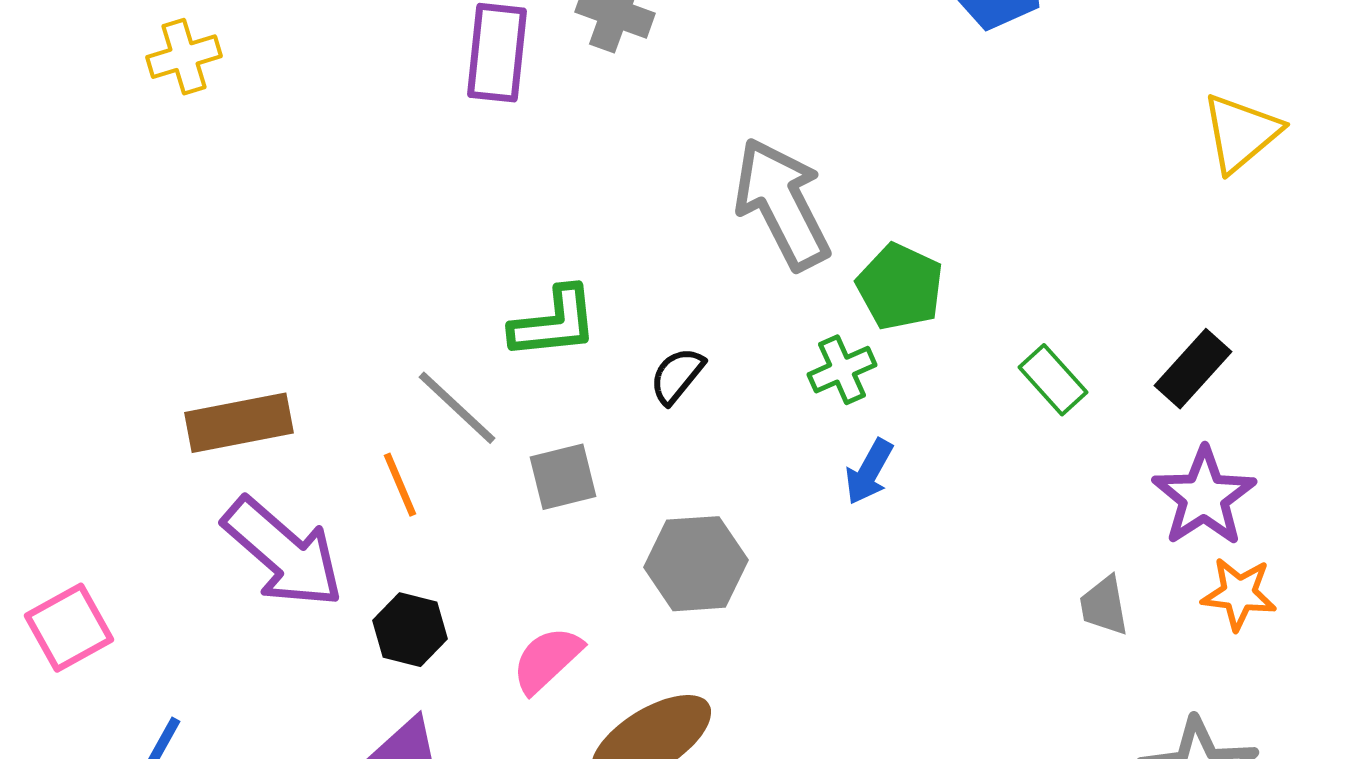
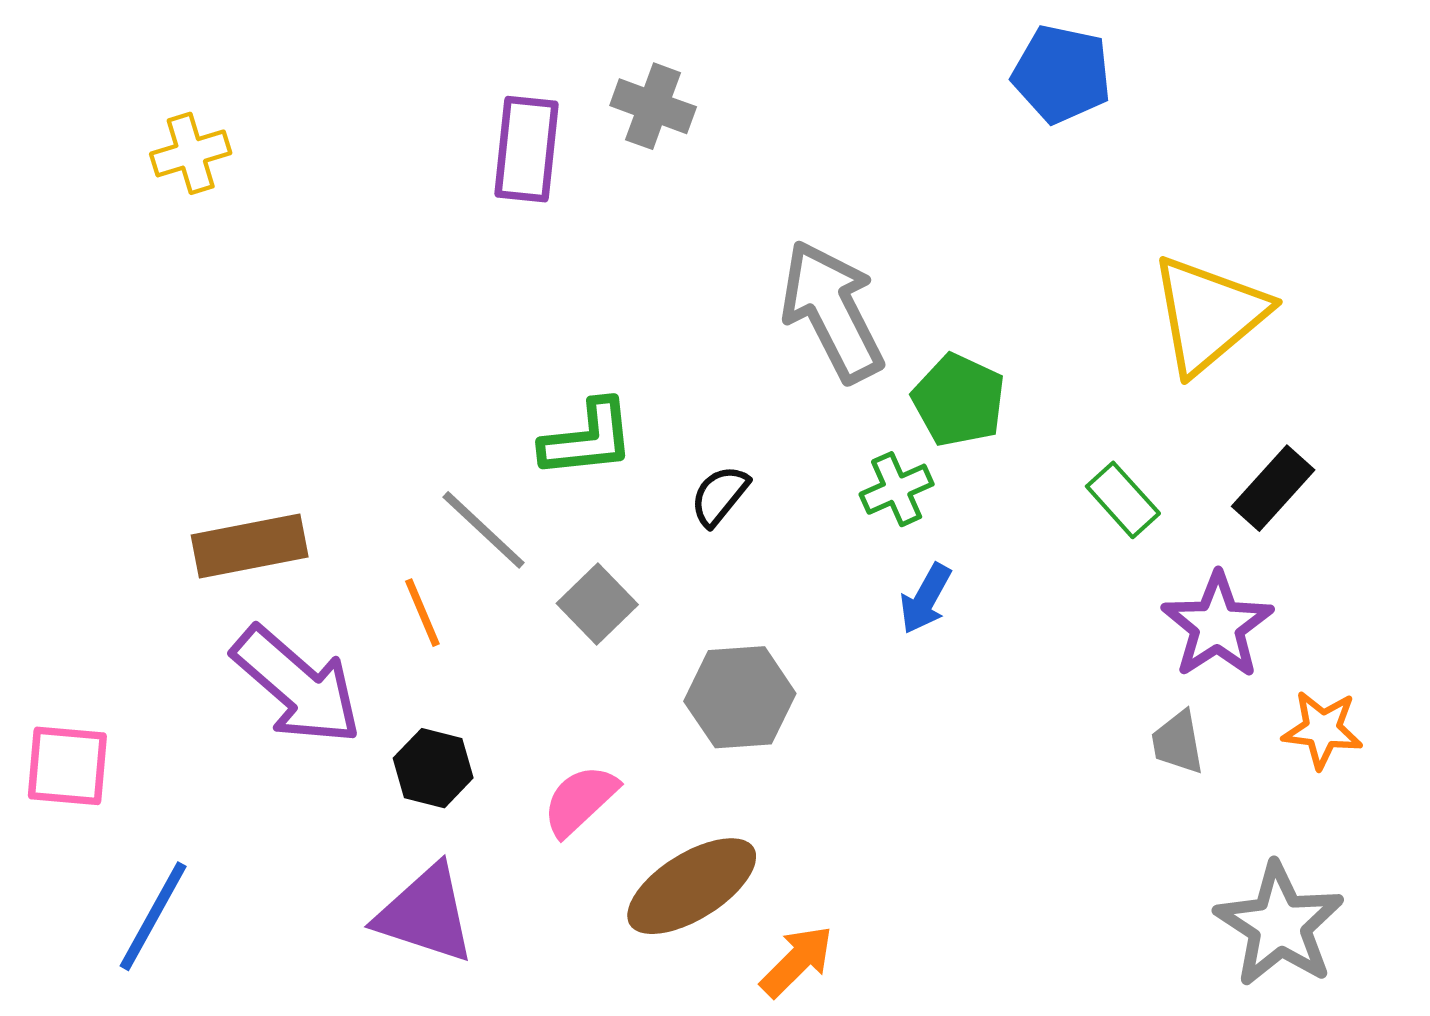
yellow triangle: (1241, 133) -> (1209, 314), moved, size x1.4
gray square: (563, 477) -> (597, 604), turned -30
purple star: (1204, 497) -> (1217, 625), moved
pink square: (69, 628) -> (67, 766), turned 34

